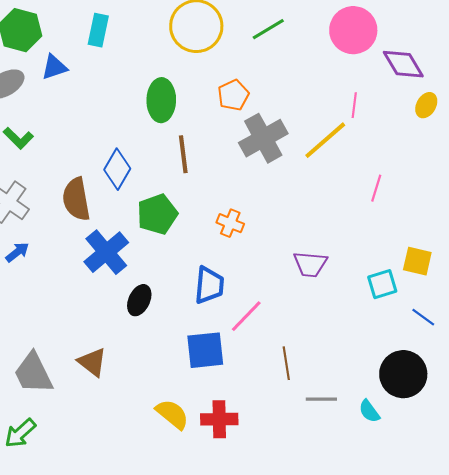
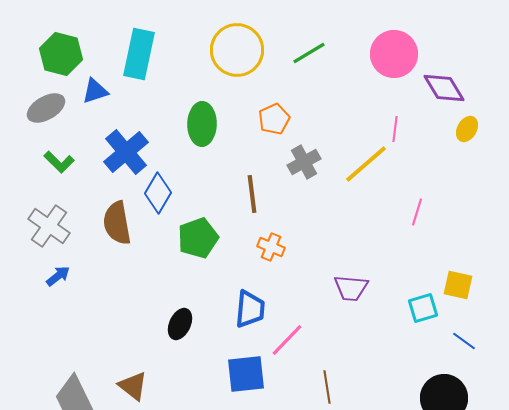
cyan rectangle: (98, 30) -> (139, 54), size x1.5
gray cross: (263, 138) -> (304, 162), size x0.7
brown line: (183, 154) -> (252, 194), moved
blue cross: (106, 252) -> (126, 152), moved

